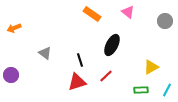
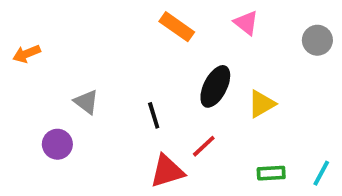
yellow triangle: (151, 67) -> (262, 104), moved
purple circle: (11, 75) -> (57, 144), moved
red triangle: (77, 82) -> (167, 171), moved

